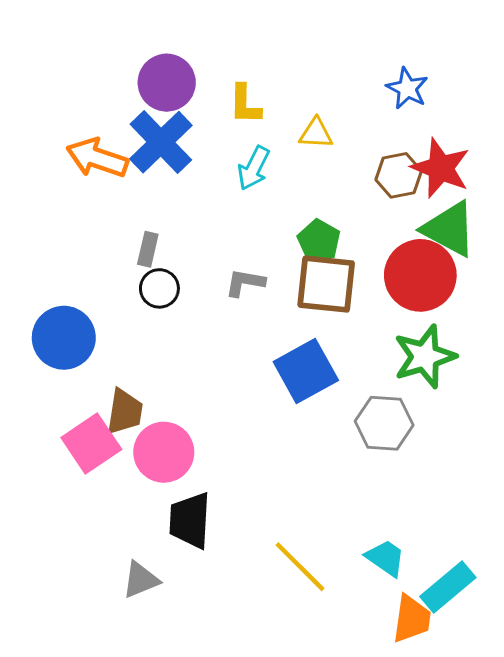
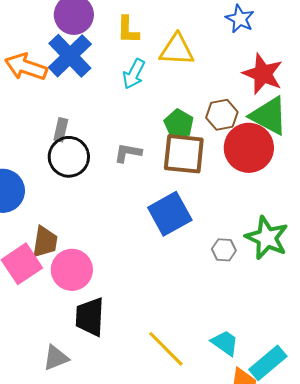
yellow triangle: (316, 133) -> (177, 50), size x1.5
brown hexagon: (399, 175) -> (222, 115), moved
black circle: (159, 288) -> (69, 157), size x1.5
green star: (425, 357) -> (267, 238), moved, turned -30
gray hexagon: (384, 423) -> (224, 250), size x0.6

